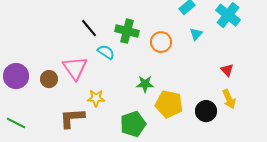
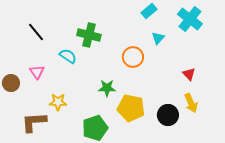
black line: (89, 28) -> (36, 32), moved
orange circle: (161, 42) -> (133, 57), moved
pink triangle: (75, 68) -> (37, 72), size x0.6

